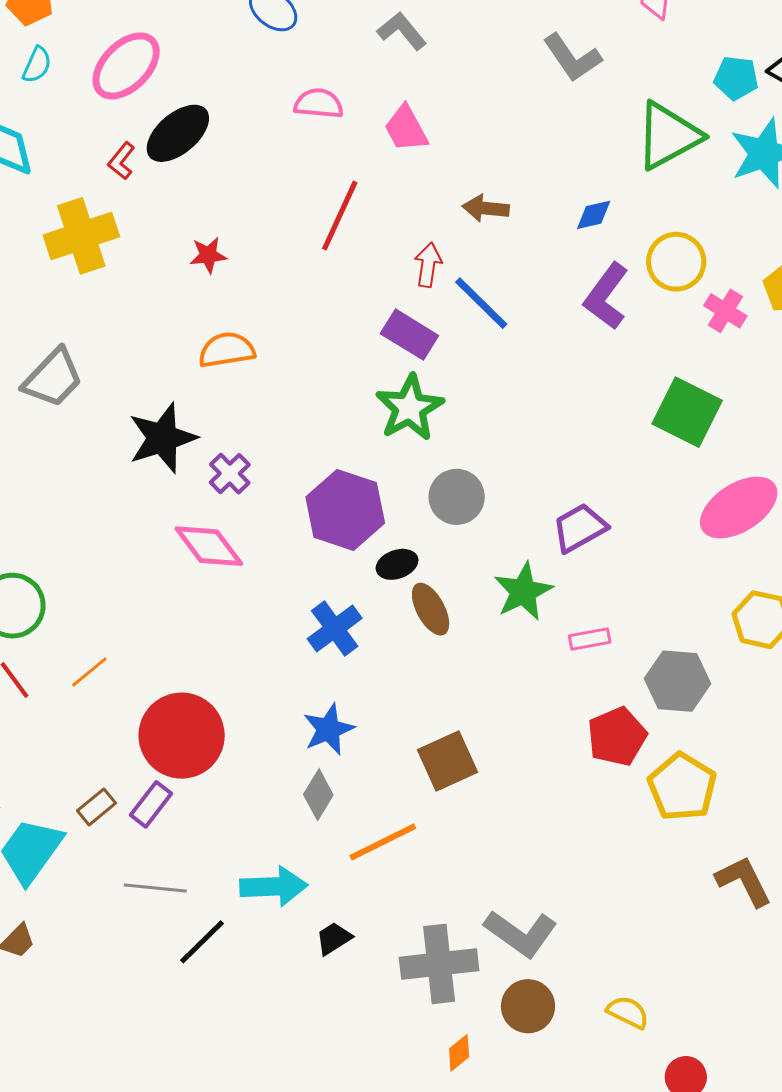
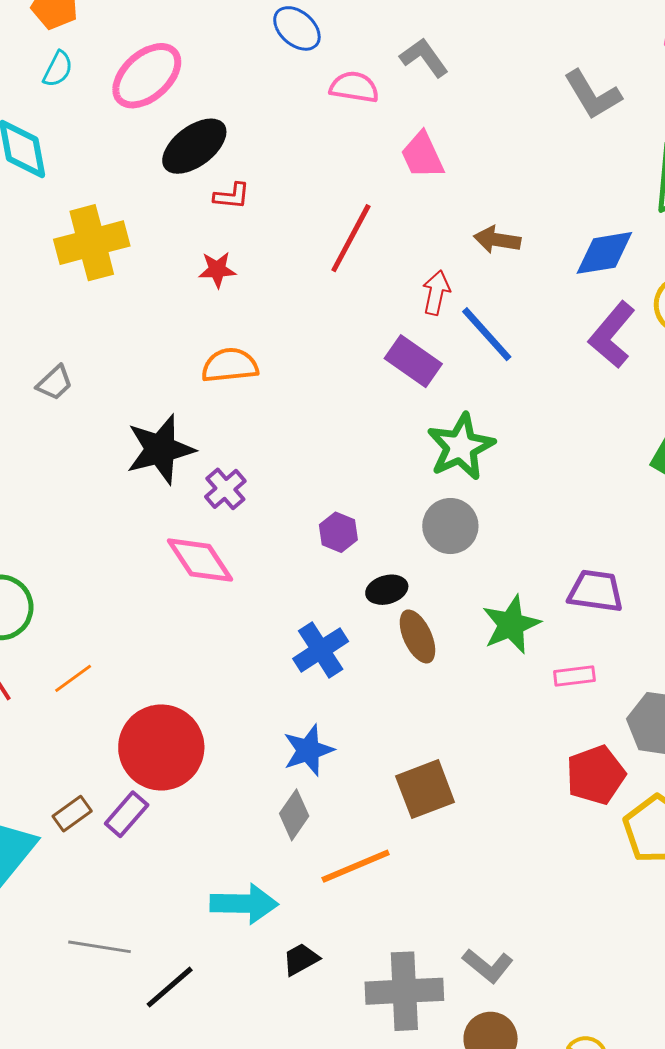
pink semicircle: (319, 104) -> (354, 87), moved
red L-shape: (121, 161) -> (232, 196), moved, turned -126
blue diamond: (594, 215) -> (604, 253), size x1.6
gray trapezoid: (53, 378) -> (55, 383), size x0.6
green star: (410, 408) -> (461, 447), moved
purple hexagon: (345, 510) -> (338, 532), size x0.5
purple trapezoid: (580, 528) -> (596, 591), moved, turned 34
gray line: (155, 888) -> (100, 947), moved
gray L-shape: (521, 933) -> (488, 966), size x0.7
black line: (202, 942) -> (170, 987), moved

